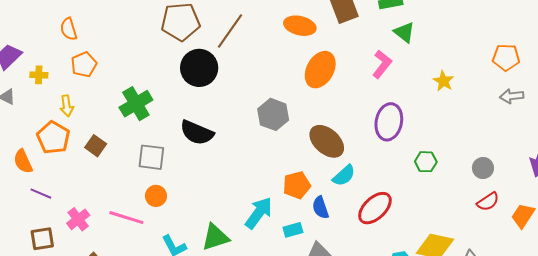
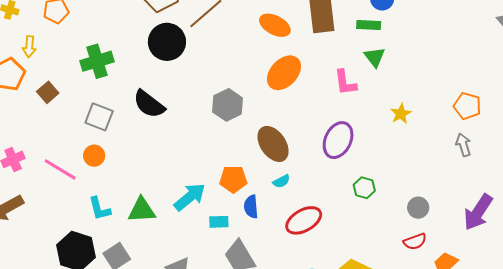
pink L-shape: (382, 64) -> (345, 83), turned 120
gray arrow: (512, 96) -> (463, 145), turned 65
cyan semicircle: (344, 176) -> (281, 181), size x0.7

